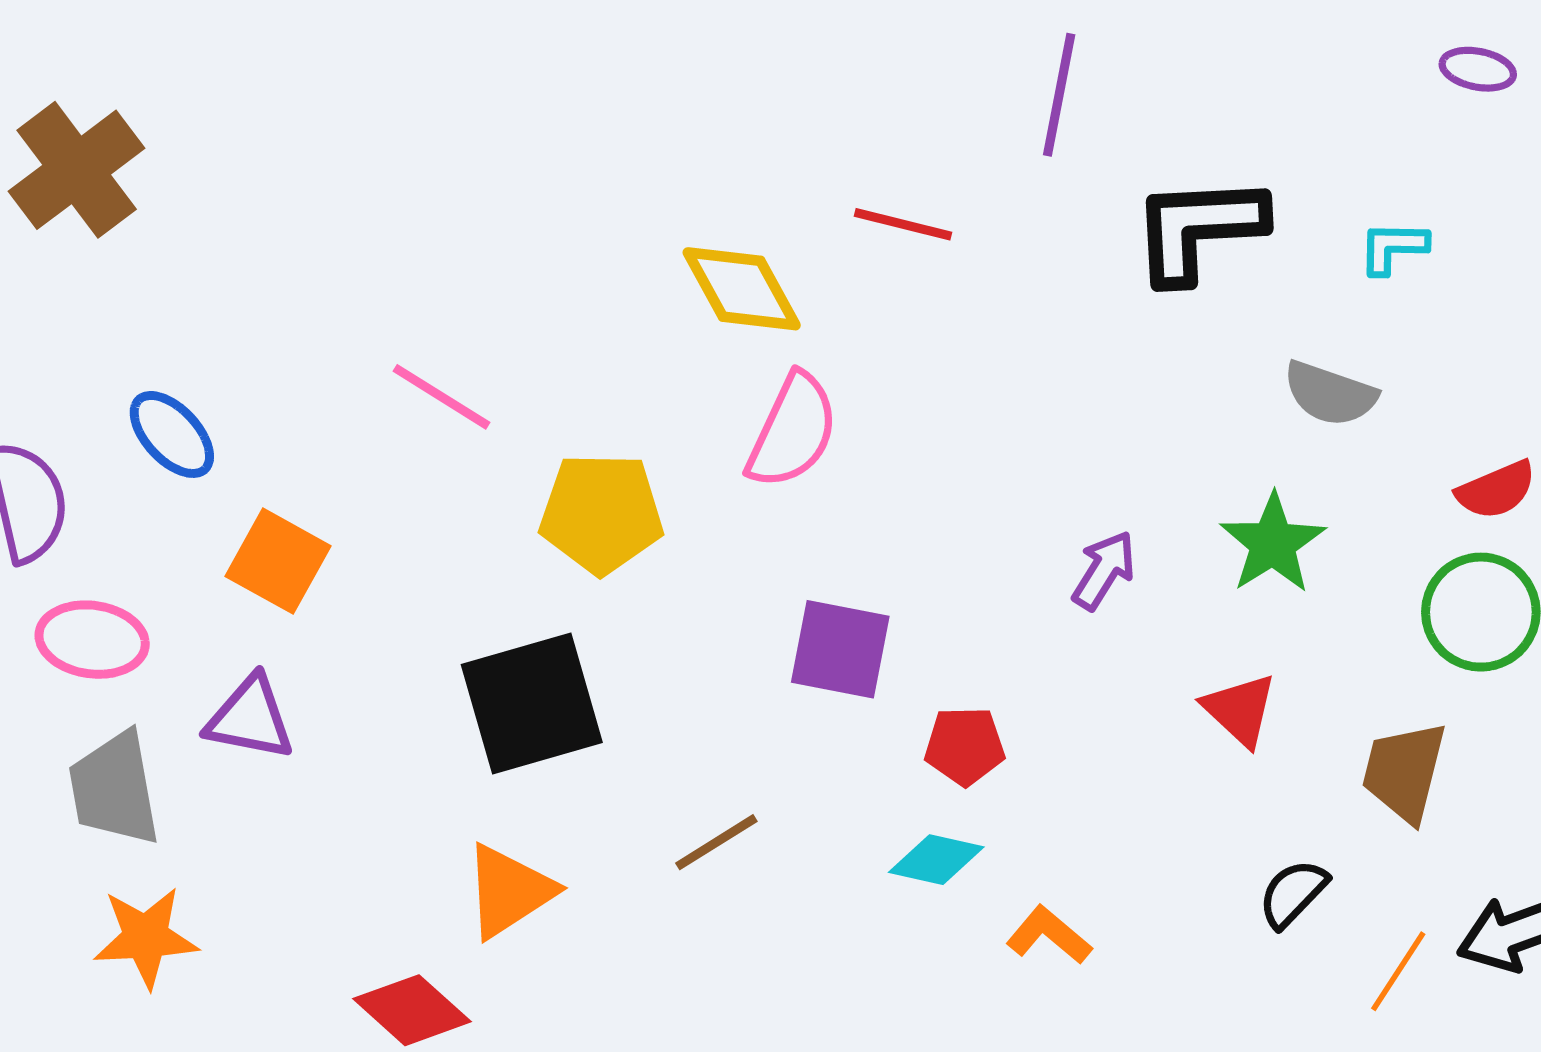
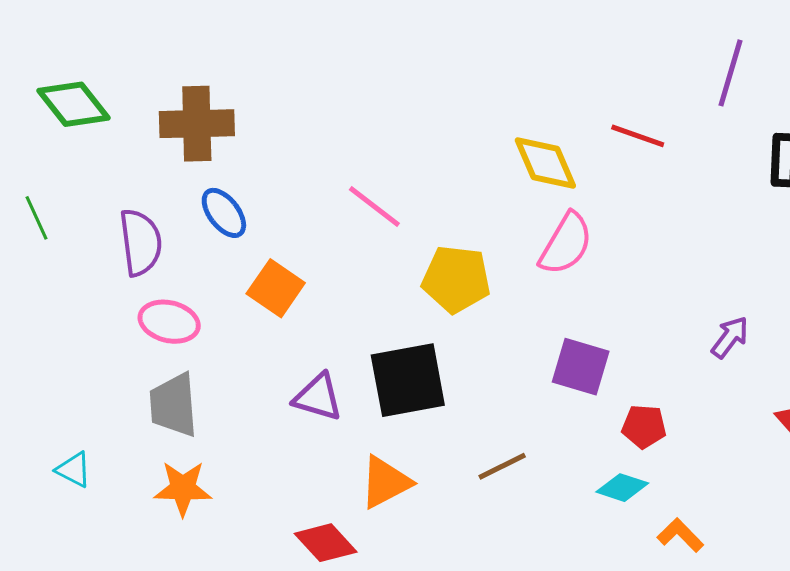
brown cross: (77, 170) -> (197, 124), moved, turned 30
purple triangle: (250, 718) -> (318, 397), moved

